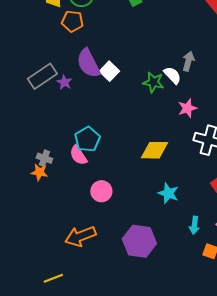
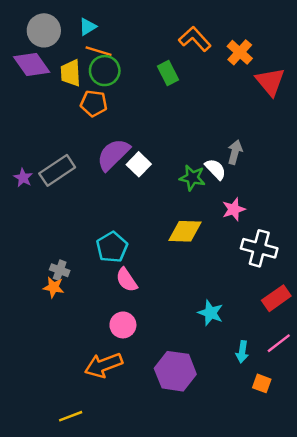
purple semicircle: (88, 63) -> (113, 155), turned 72
purple star: (64, 82) -> (23, 178), moved
yellow diamond: (154, 150) -> (185, 231), moved
pink semicircle: (78, 155) -> (127, 280), moved
pink circle: (101, 191) -> (123, 325), moved

